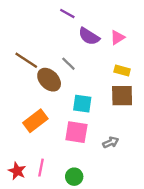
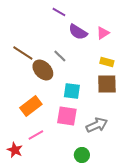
gray arrow: (111, 142) -> (97, 125), size x1.5
pink line: (41, 168) -> (36, 135), moved, turned 49
green circle: (74, 177) -> (82, 155), moved

